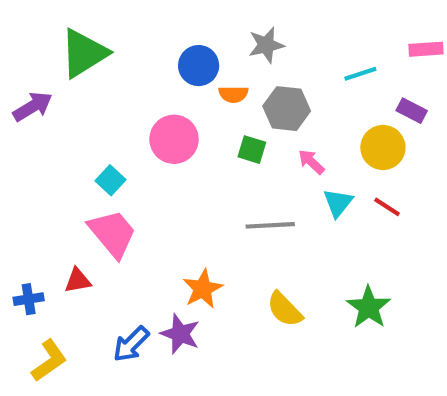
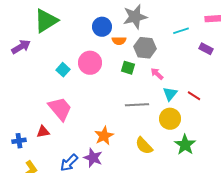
gray star: (266, 45) -> (135, 17), size x1.4
yellow circle: (383, 147) -> (170, 119), moved
cyan square: (111, 180) -> (63, 70), moved

